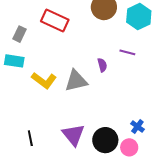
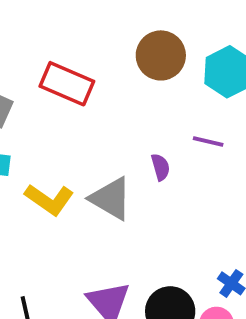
gray triangle: (76, 81) -> (111, 199), turned 45

